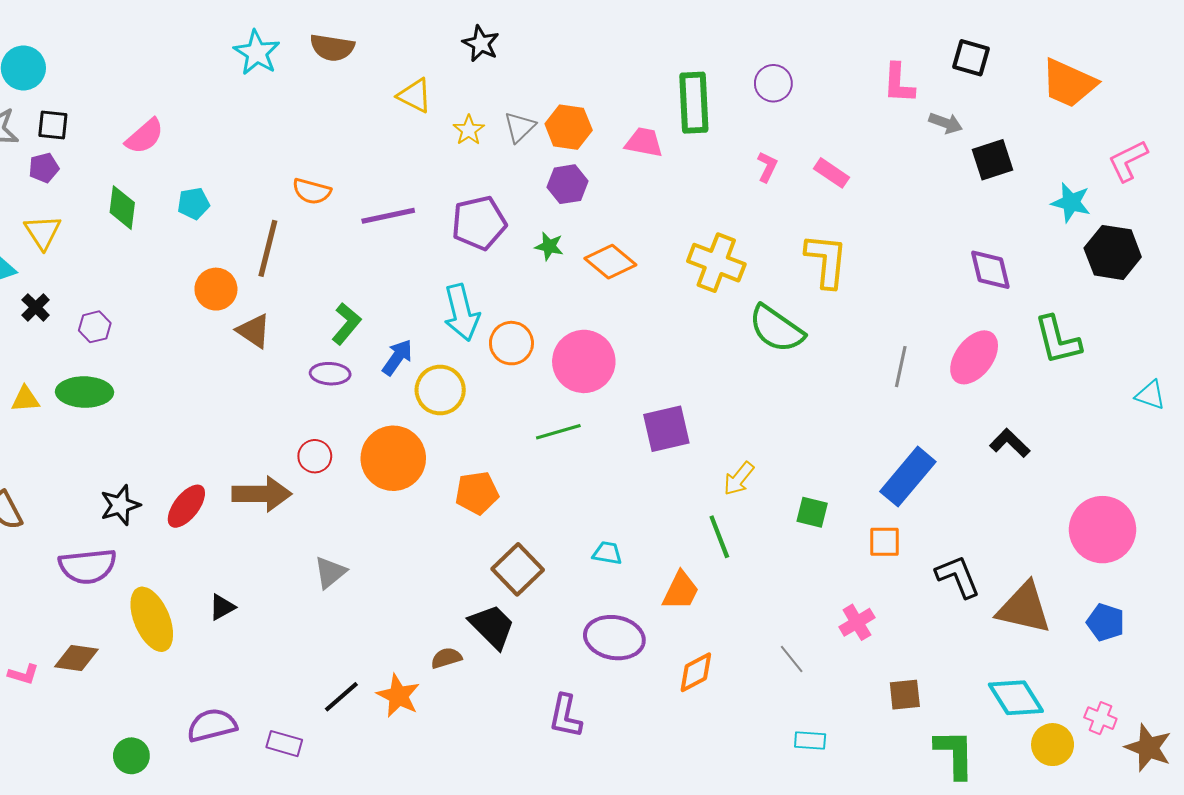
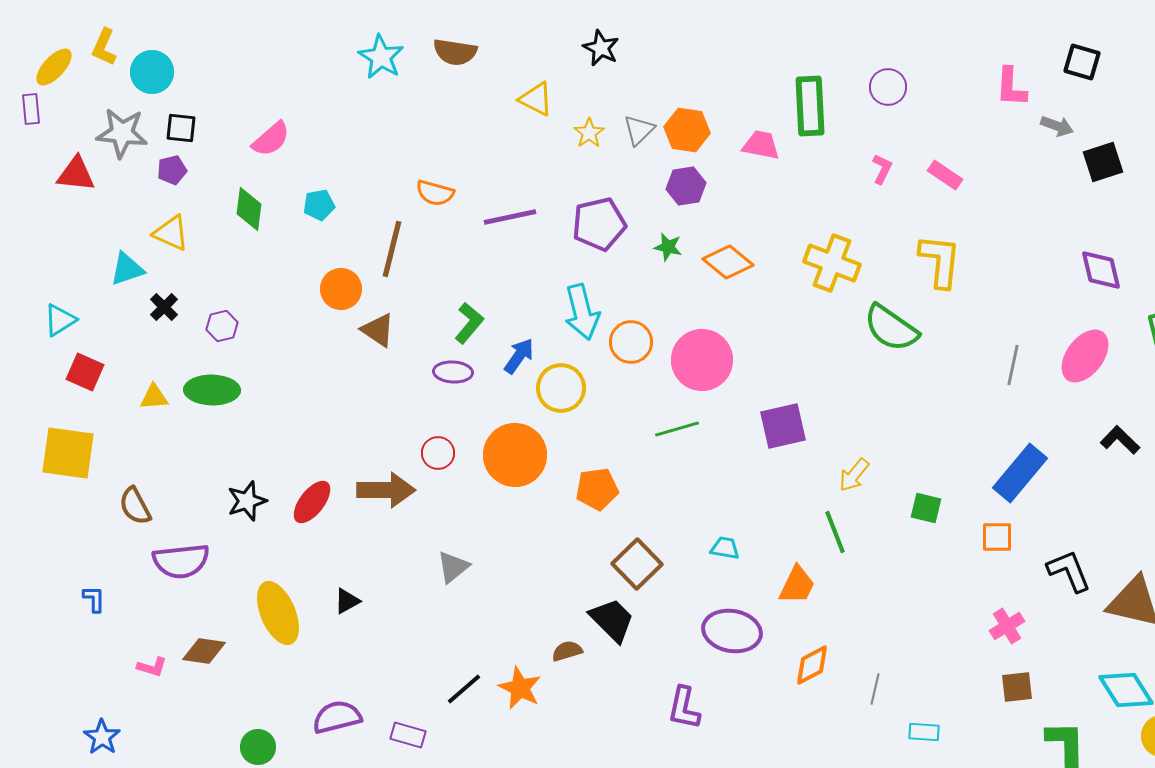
yellow triangle: (43, 232) -> (171, 233), turned -33
purple semicircle: (88, 566) -> (181, 561), moved
pink cross: (857, 622) -> (1007, 626), moved
gray line: (792, 659) -> (875, 689), moved, turned 52

